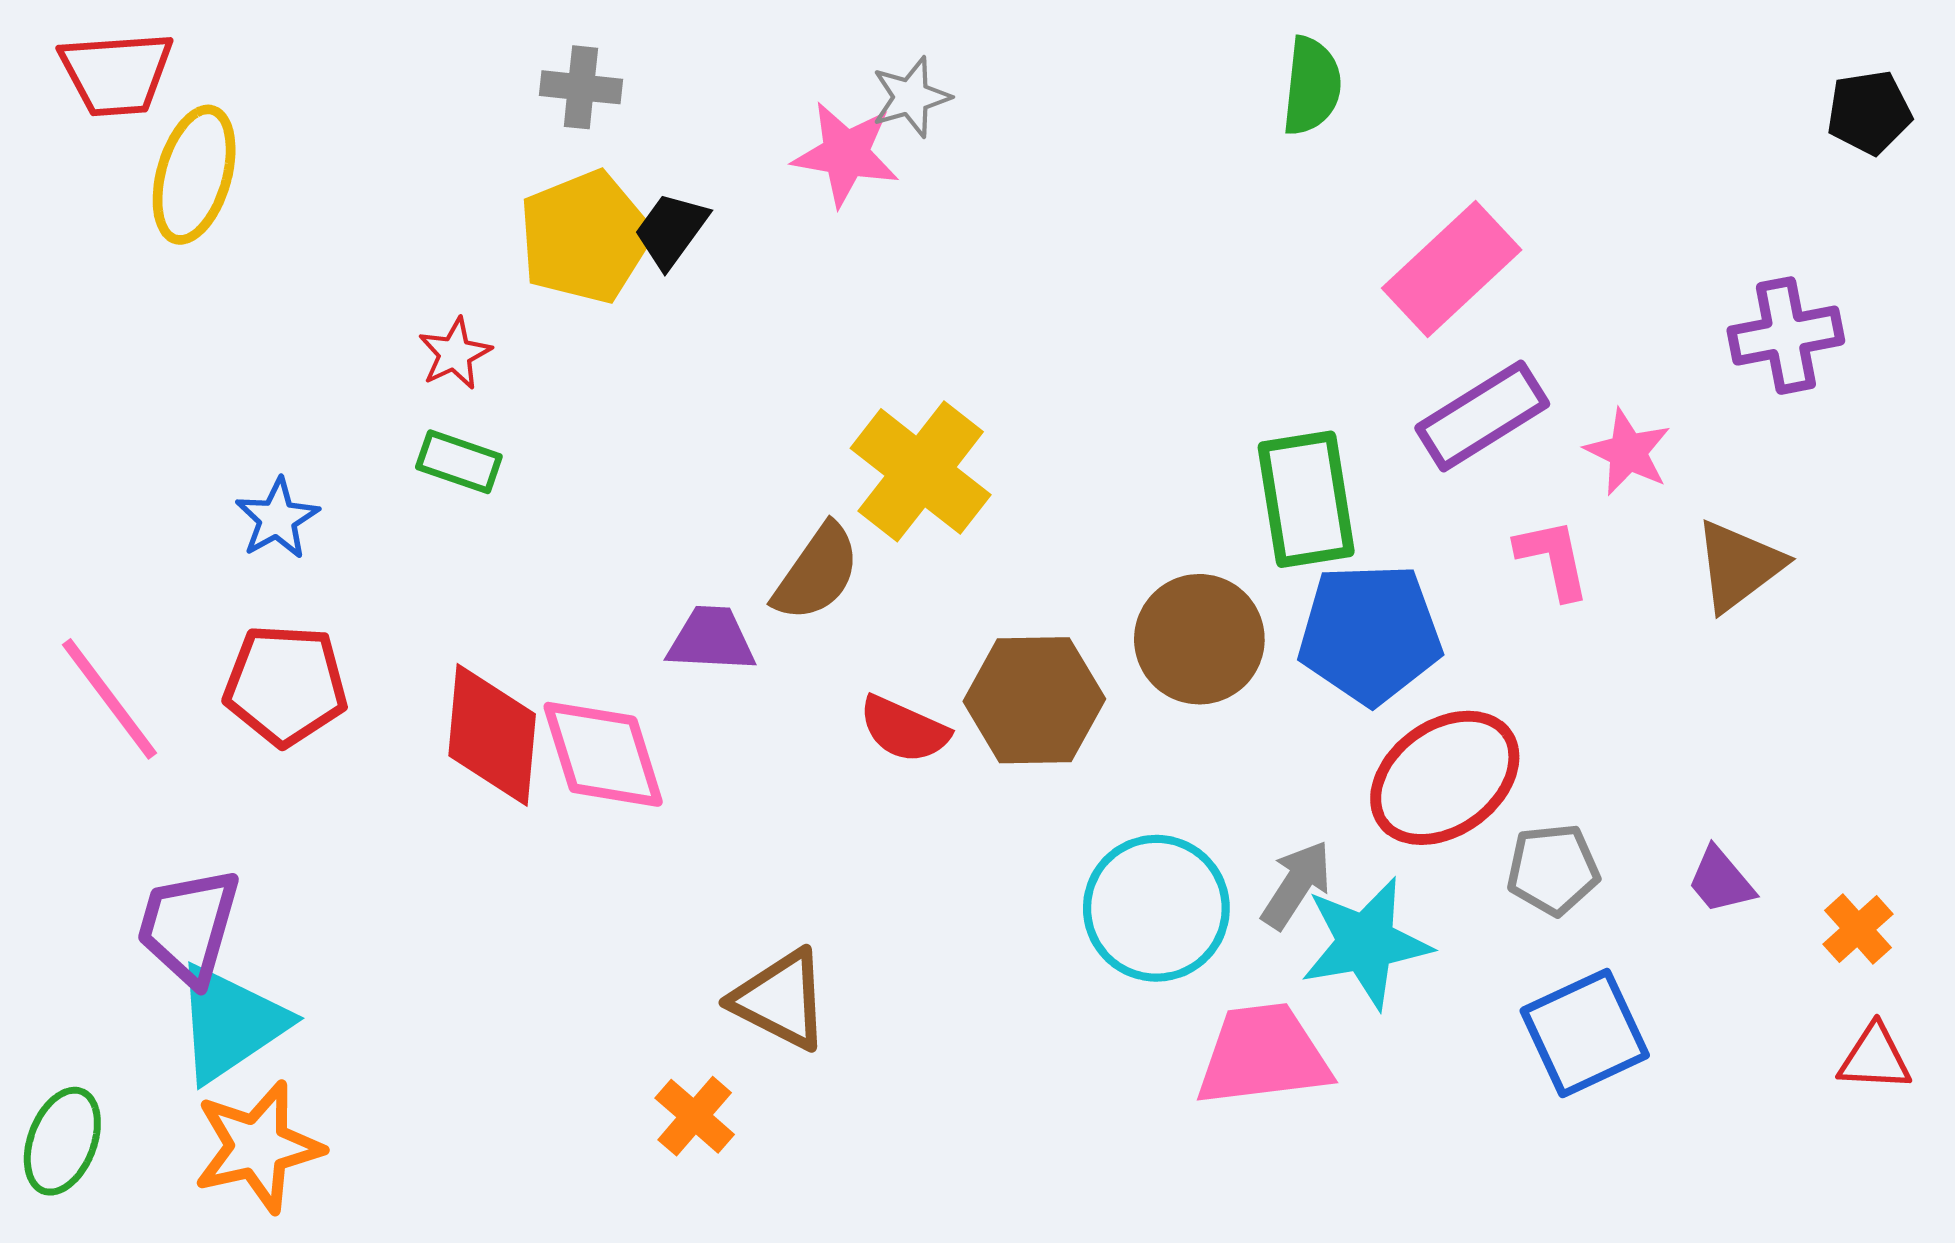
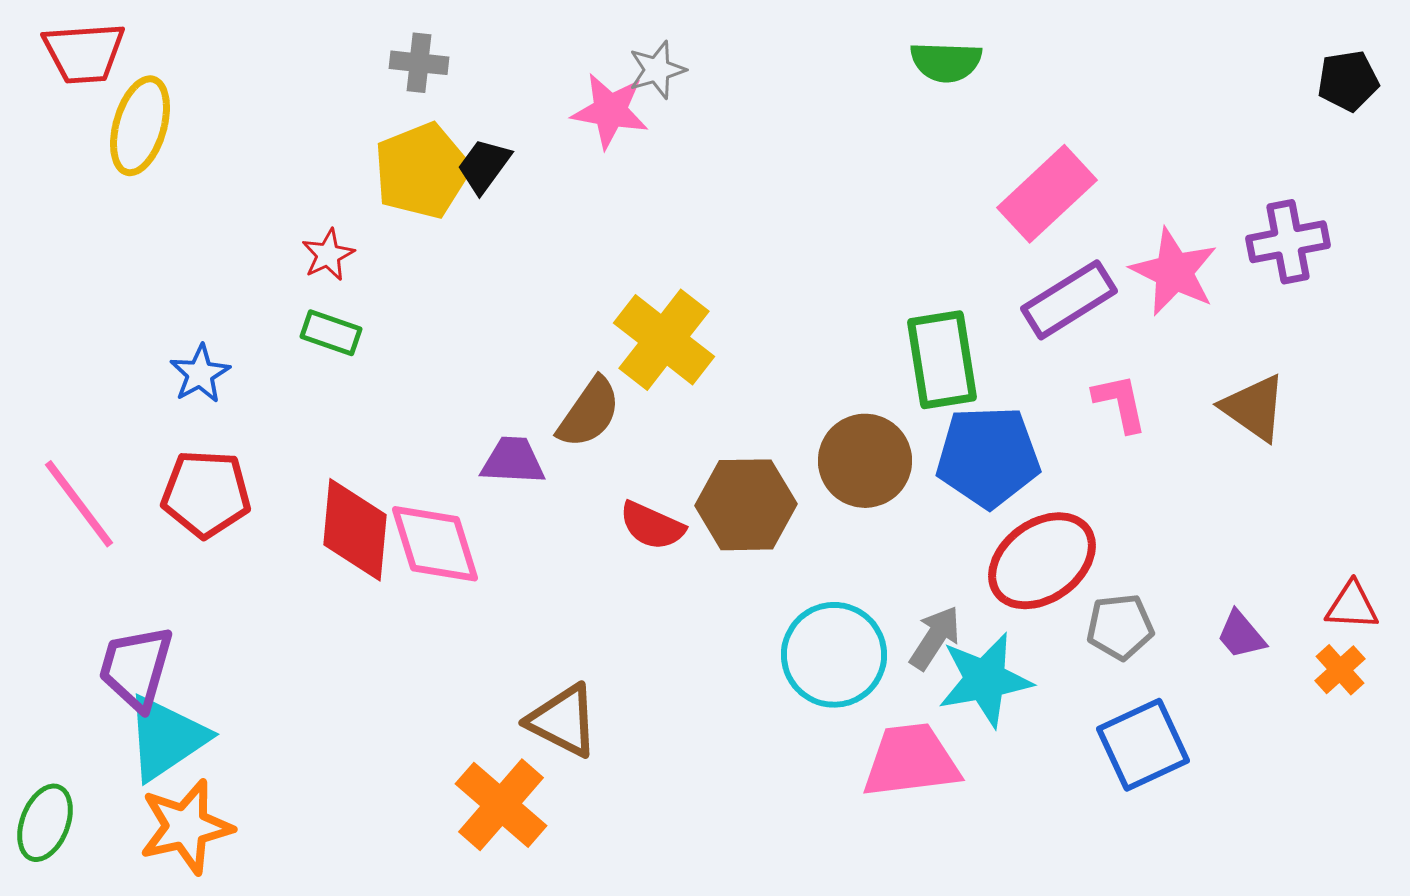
green semicircle: (1312, 86) -> (946, 62), turned 86
pink star: (1628, 452) -> (1174, 272), moved, size x1.4
brown triangle: (1739, 566) -> (1254, 408), turned -48
red triangle: (1875, 1058) -> (1352, 606), moved
orange cross: (695, 1116) -> (501, 805), size x1.6

